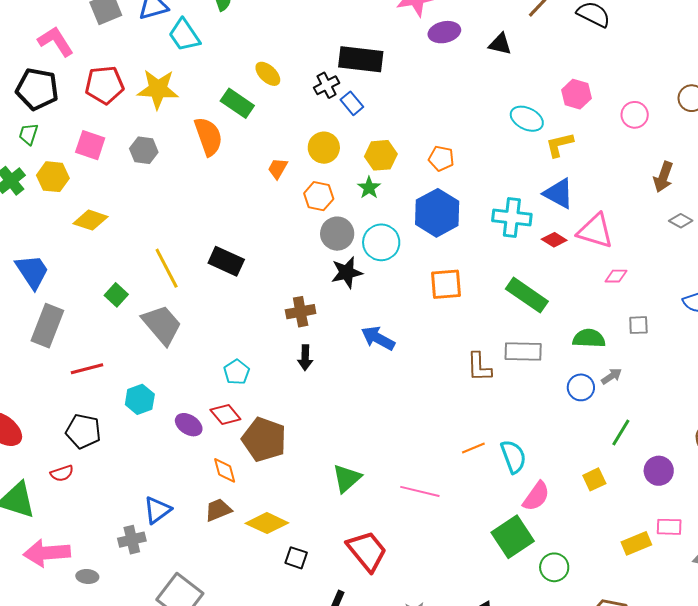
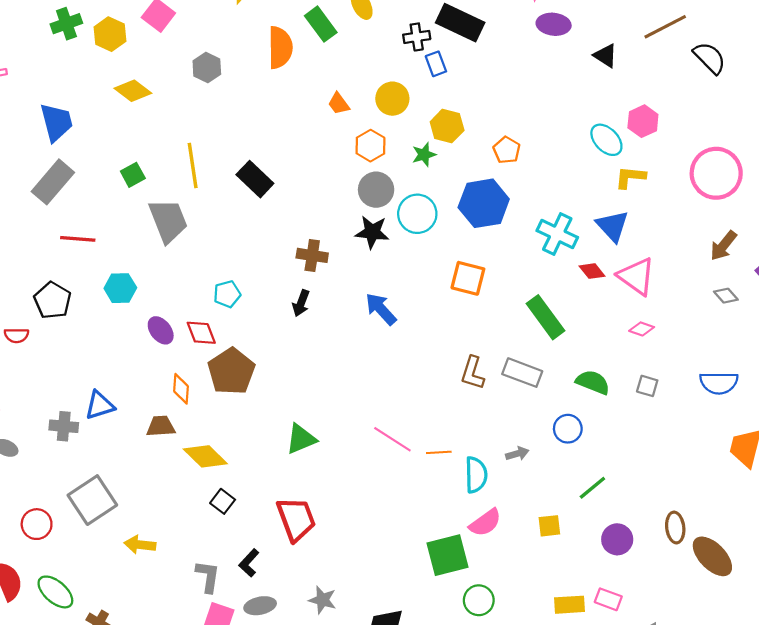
pink hexagon: (576, 94) -> (643, 121), moved
pink circle: (635, 115) -> (716, 173), size x1.8
gray hexagon: (144, 150) -> (207, 68), moved
orange trapezoid: (278, 168) -> (339, 104), turned -85
gray arrow: (611, 376) -> (517, 454), moved
pink line: (420, 491) -> (392, 439), moved

